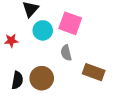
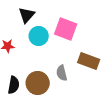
gray semicircle: (66, 53) -> (62, 73), moved
brown rectangle: (94, 72) -> (89, 61), moved

